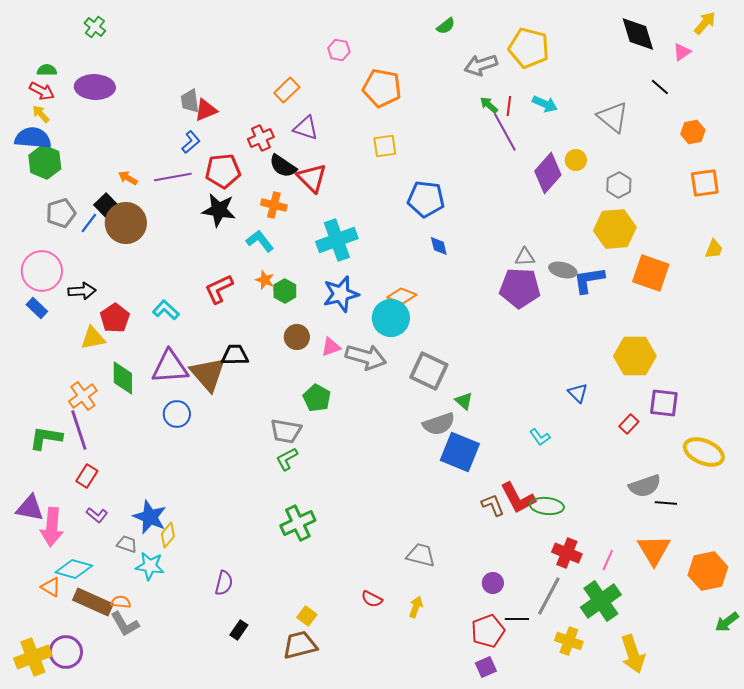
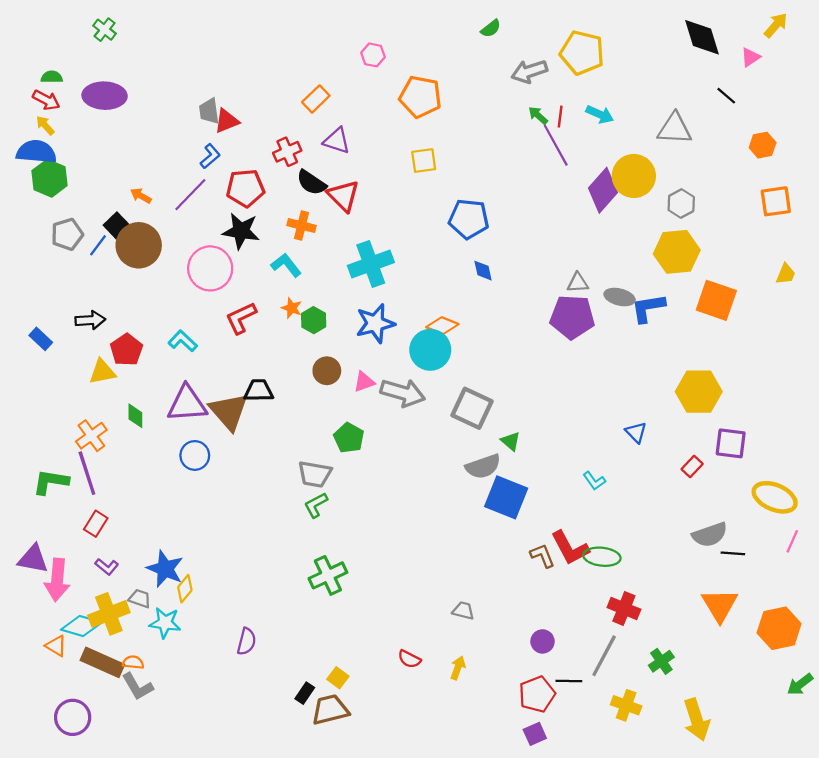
gray triangle: (613, 117) -> (675, 129), turned -36
yellow circle: (576, 160) -> (634, 176), size x1.8
purple line: (173, 177) -> (190, 195), turned -36
pink circle: (42, 271) -> (210, 268), moved
green diamond: (123, 378) -> (135, 416), size x0.7
gray trapezoid: (421, 555) -> (463, 611), size x0.7
pink line: (608, 560) -> (792, 541), moved
green cross: (601, 601) -> (661, 661), size x0.6
black rectangle: (239, 630) -> (305, 693), moved
yellow cross: (33, 657) -> (109, 614), moved

